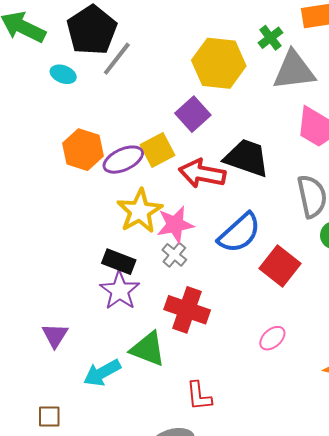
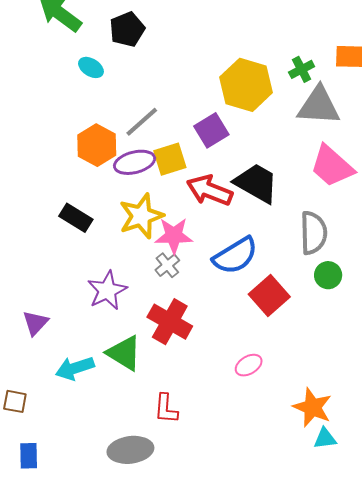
black pentagon: (92, 30) -> (127, 29), size x0.7
gray line: (117, 59) -> (142, 122), moved
black rectangle: (119, 262) -> (76, 218), moved

